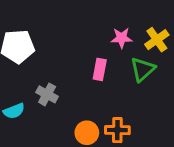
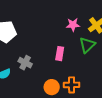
pink rectangle: (100, 69) -> (60, 54), moved

